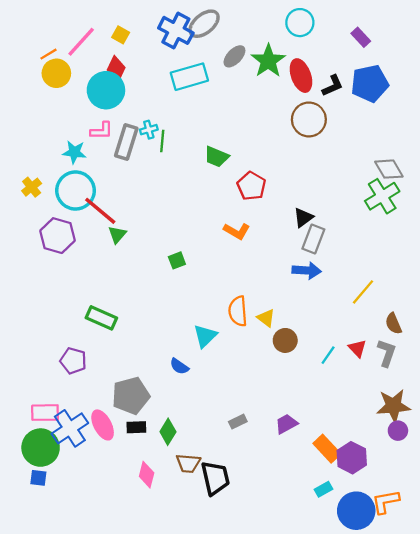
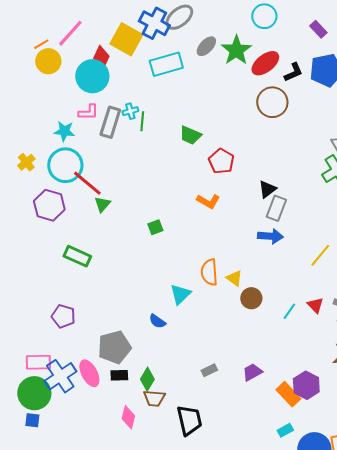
yellow square: (121, 35) -> (126, 39), moved, size x2.0
red ellipse: (301, 76) -> (265, 63), turned 72
green rectangle: (101, 318) -> (77, 256), moved
purple hexagon: (352, 458) -> (306, 385), moved
brown trapezoid: (188, 463) -> (154, 398), moved

